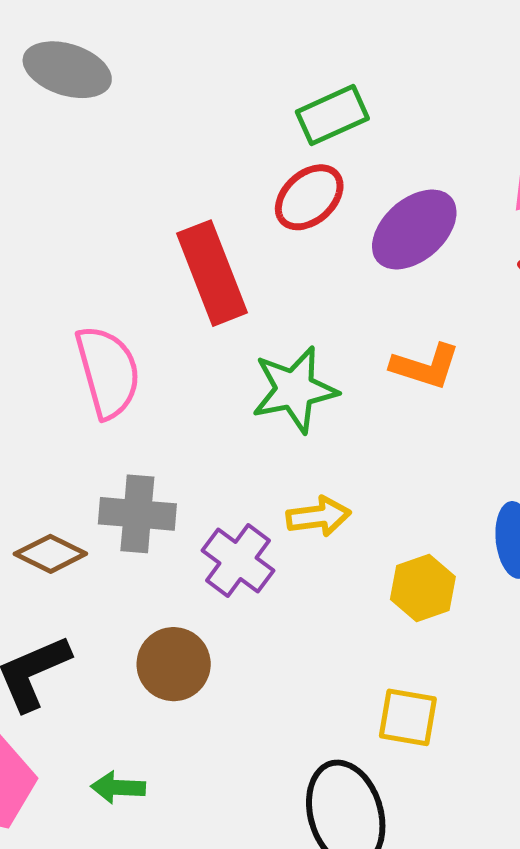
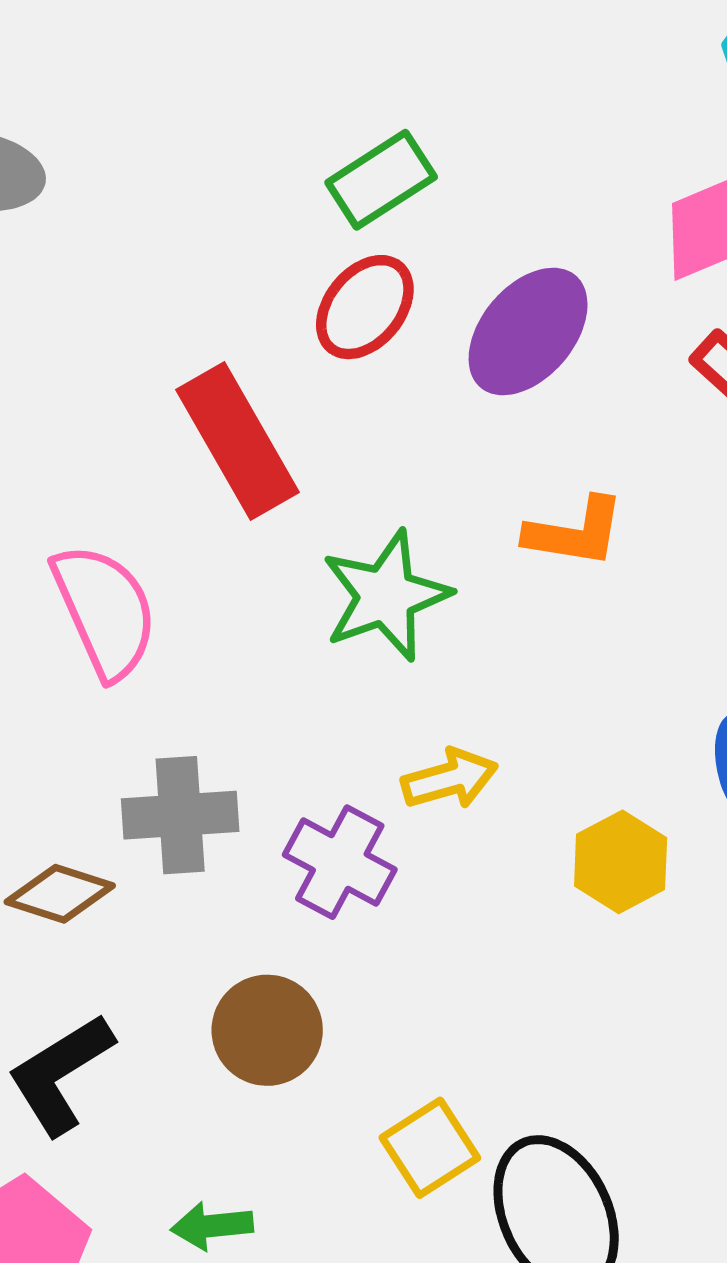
yellow square: (408, 717) -> (430, 1148), moved, turned -34

